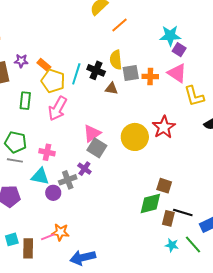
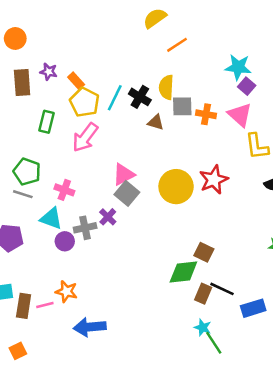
pink line: (48, 237) -> (45, 305), moved
green line: (193, 244) -> (214, 343), moved

